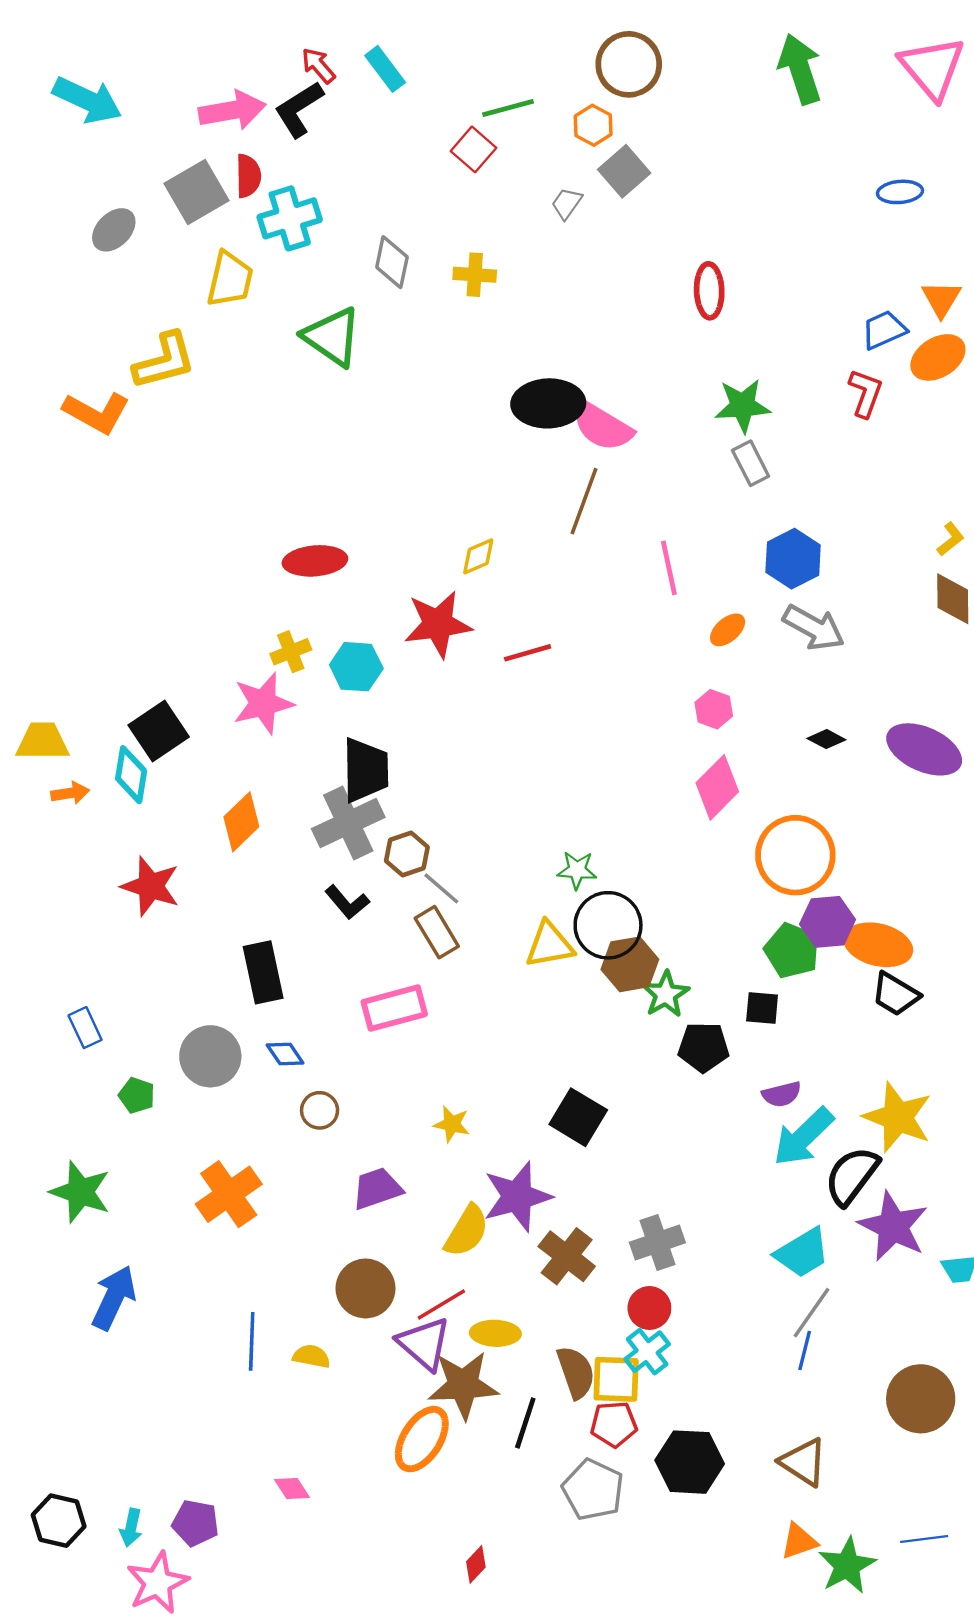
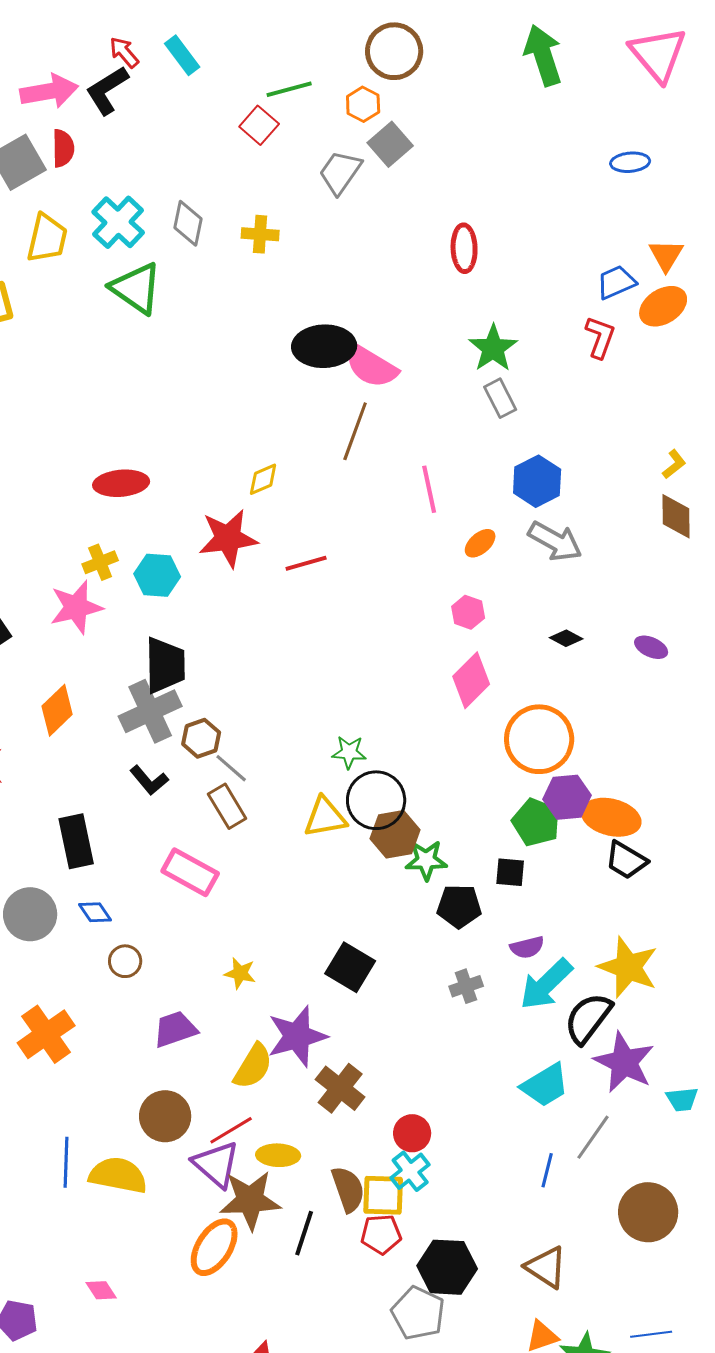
gray trapezoid: (567, 203) -> (340, 172), size x1.6
cyan cross: (290, 218) -> (118, 222), moved, turned -30
green star: (743, 406) -> (493, 348), turned -30
purple ellipse: (924, 749) -> (651, 647), size x0.5
green star: (666, 994) -> (426, 860), turned 30
pink rectangle: (394, 1008) -> (190, 872), turned 44
gray cross: (657, 1242) -> (466, 986), moved, size x0.7
gray line: (811, 1313) -> (593, 1137), moved
yellow semicircle: (311, 1356) -> (118, 1175), size x1.8
gray pentagon: (593, 1490) -> (418, 1313), moved

